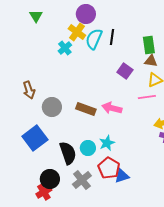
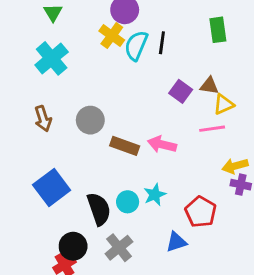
green rectangle: (149, 45) -> (218, 30), moved
cyan cross: (65, 48) -> (52, 58), moved, size x1.6
brown triangle: (151, 61) -> (209, 86), moved
gray circle: (52, 107) -> (90, 120), moved
red pentagon: (109, 168) -> (201, 212), moved

